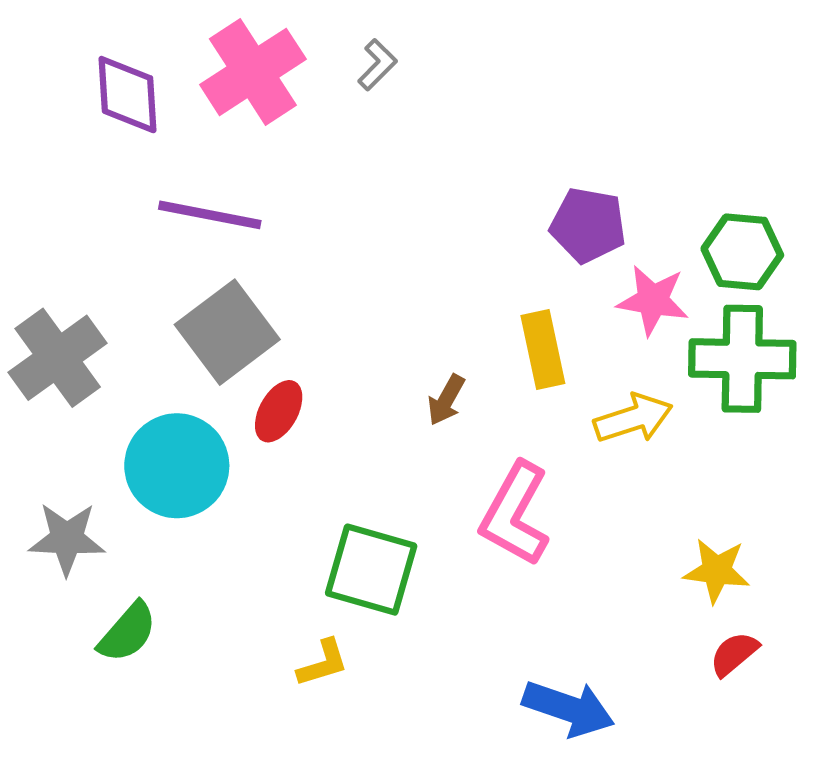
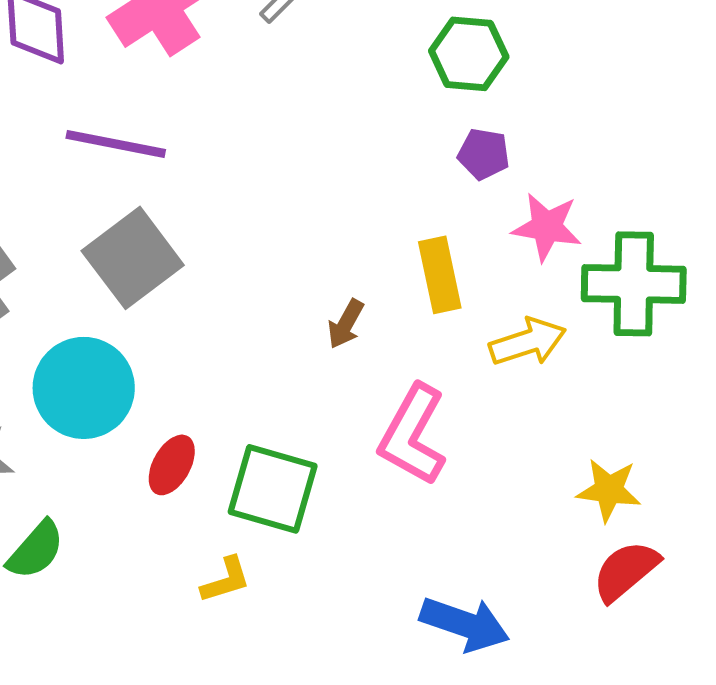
purple pentagon: (588, 225) -> (484, 154), size x0.7
green hexagon: (742, 252) -> (469, 54), moved
red ellipse: (279, 411) -> (172, 465), moved
red semicircle: (734, 654) -> (626, 571), size x1.4

